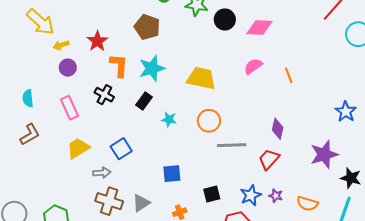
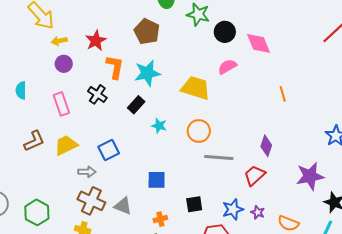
pink diamond: (259, 27) -> (258, 43), turned 60
pink semicircle: (253, 66) -> (227, 67), moved
brown L-shape: (30, 134) -> (34, 141), moved
gray triangle: (141, 203) -> (123, 206), turned 48

